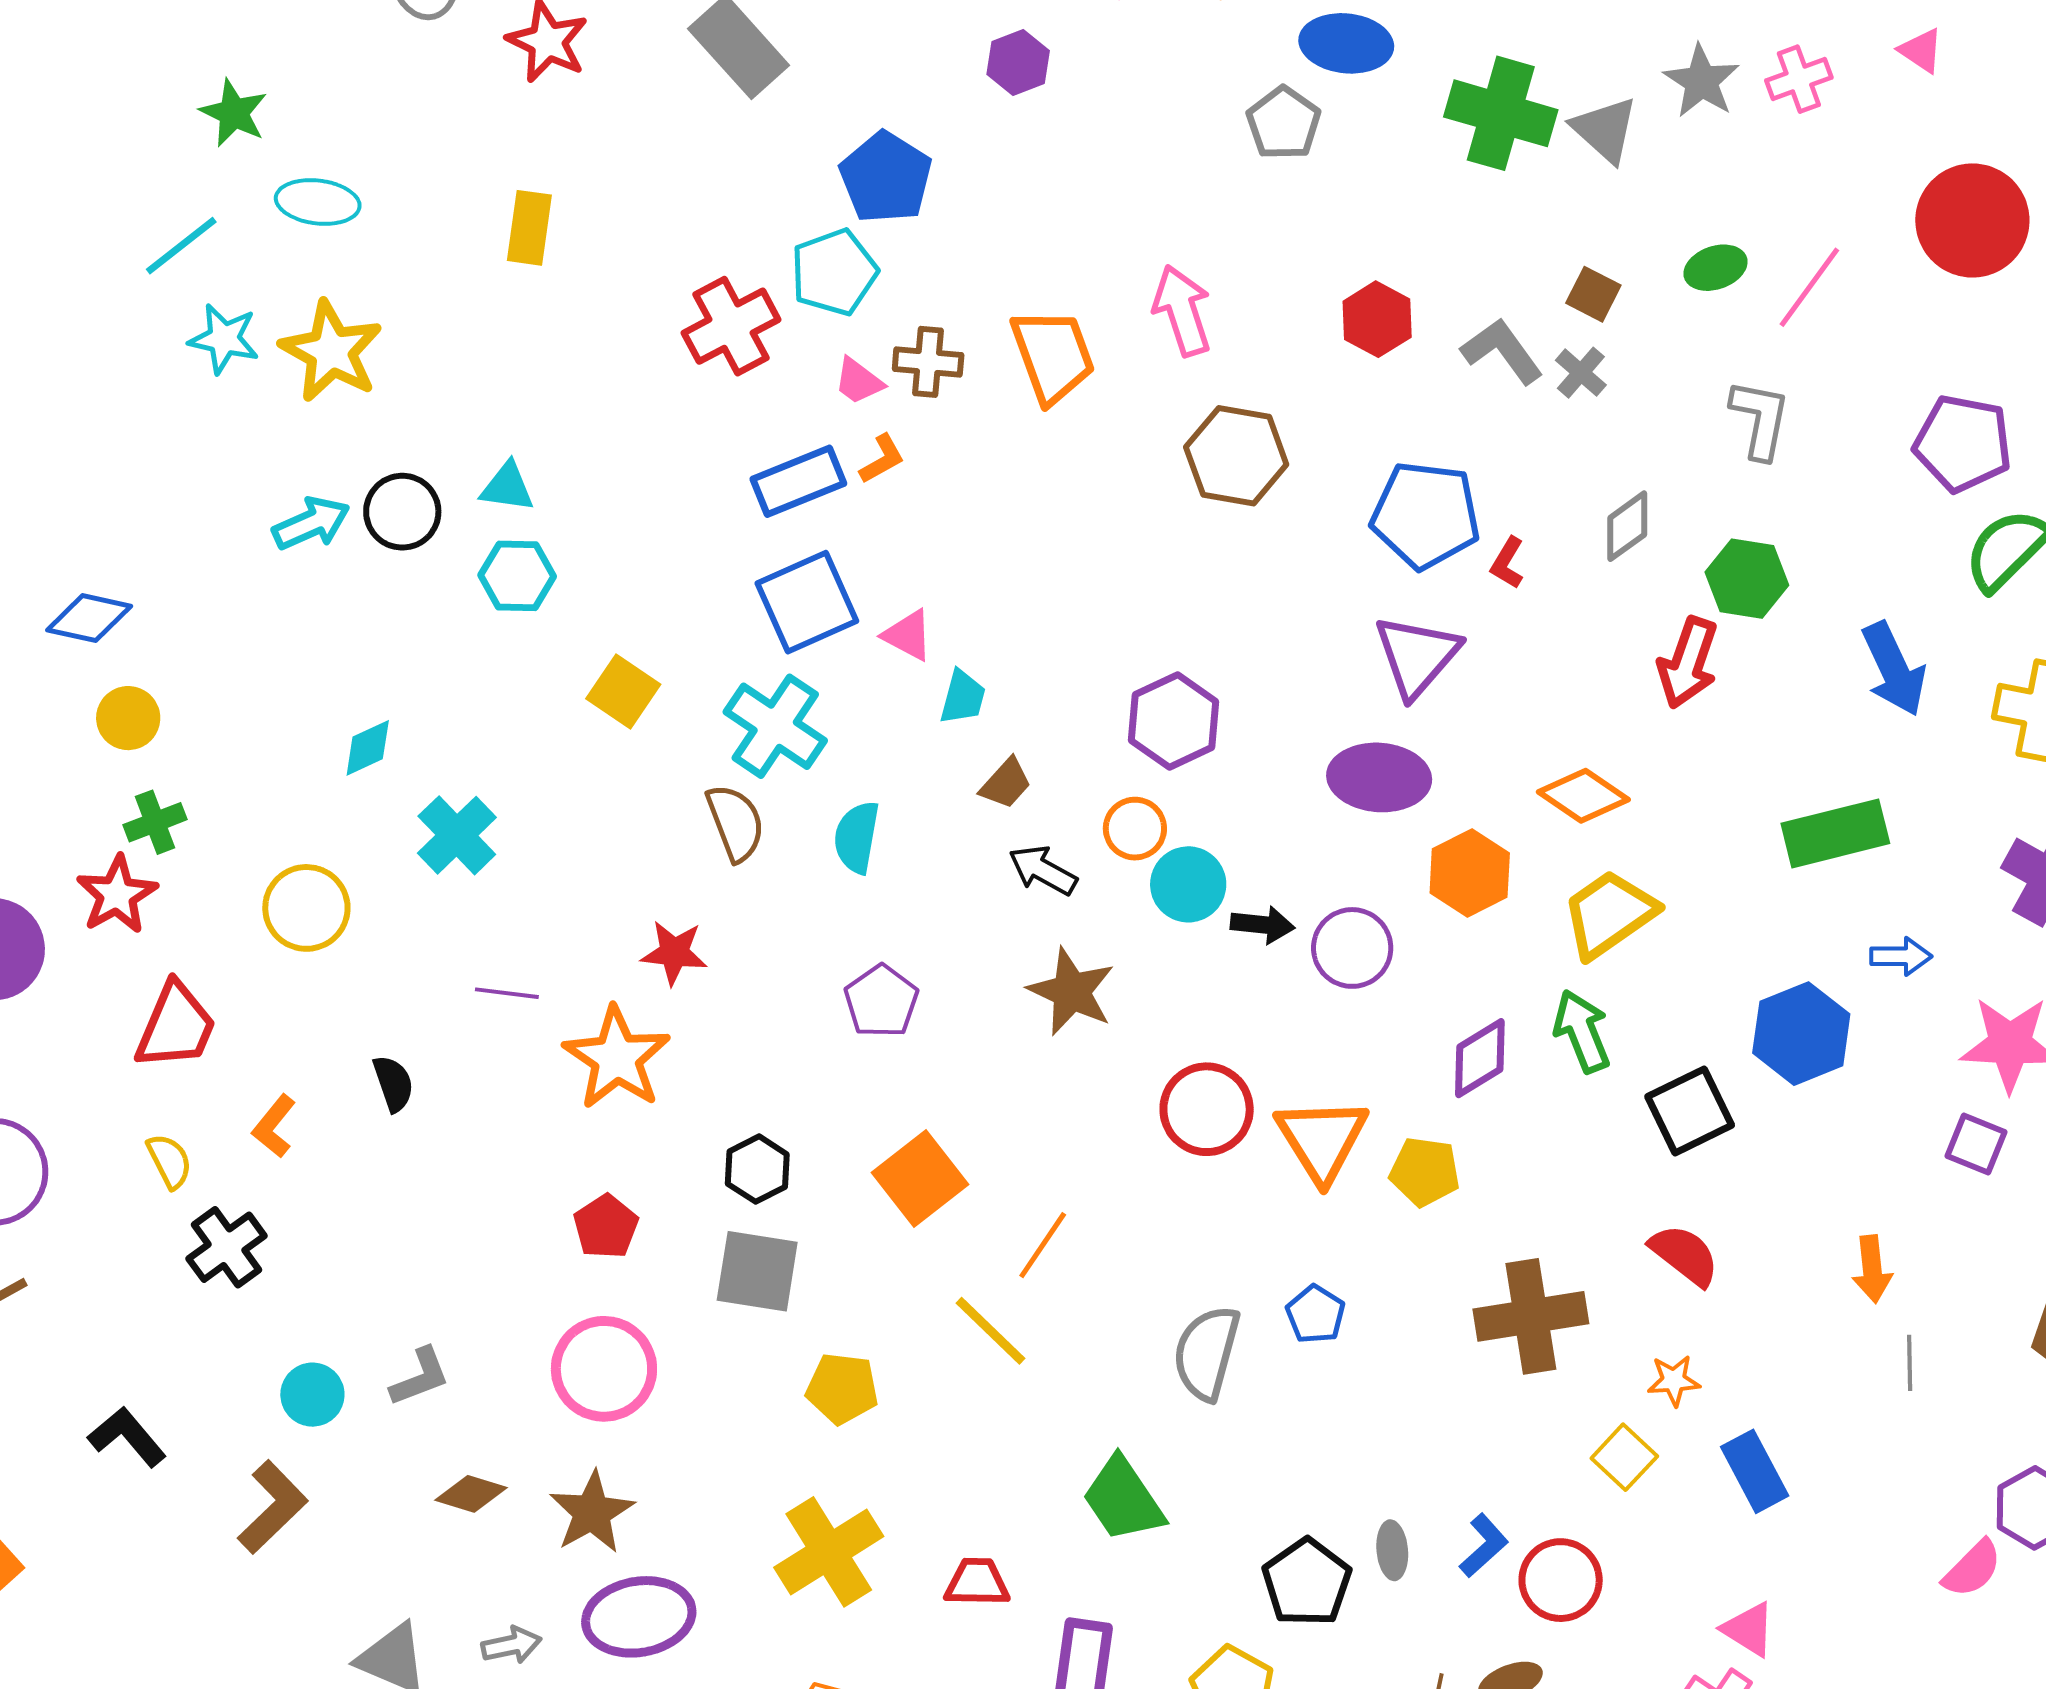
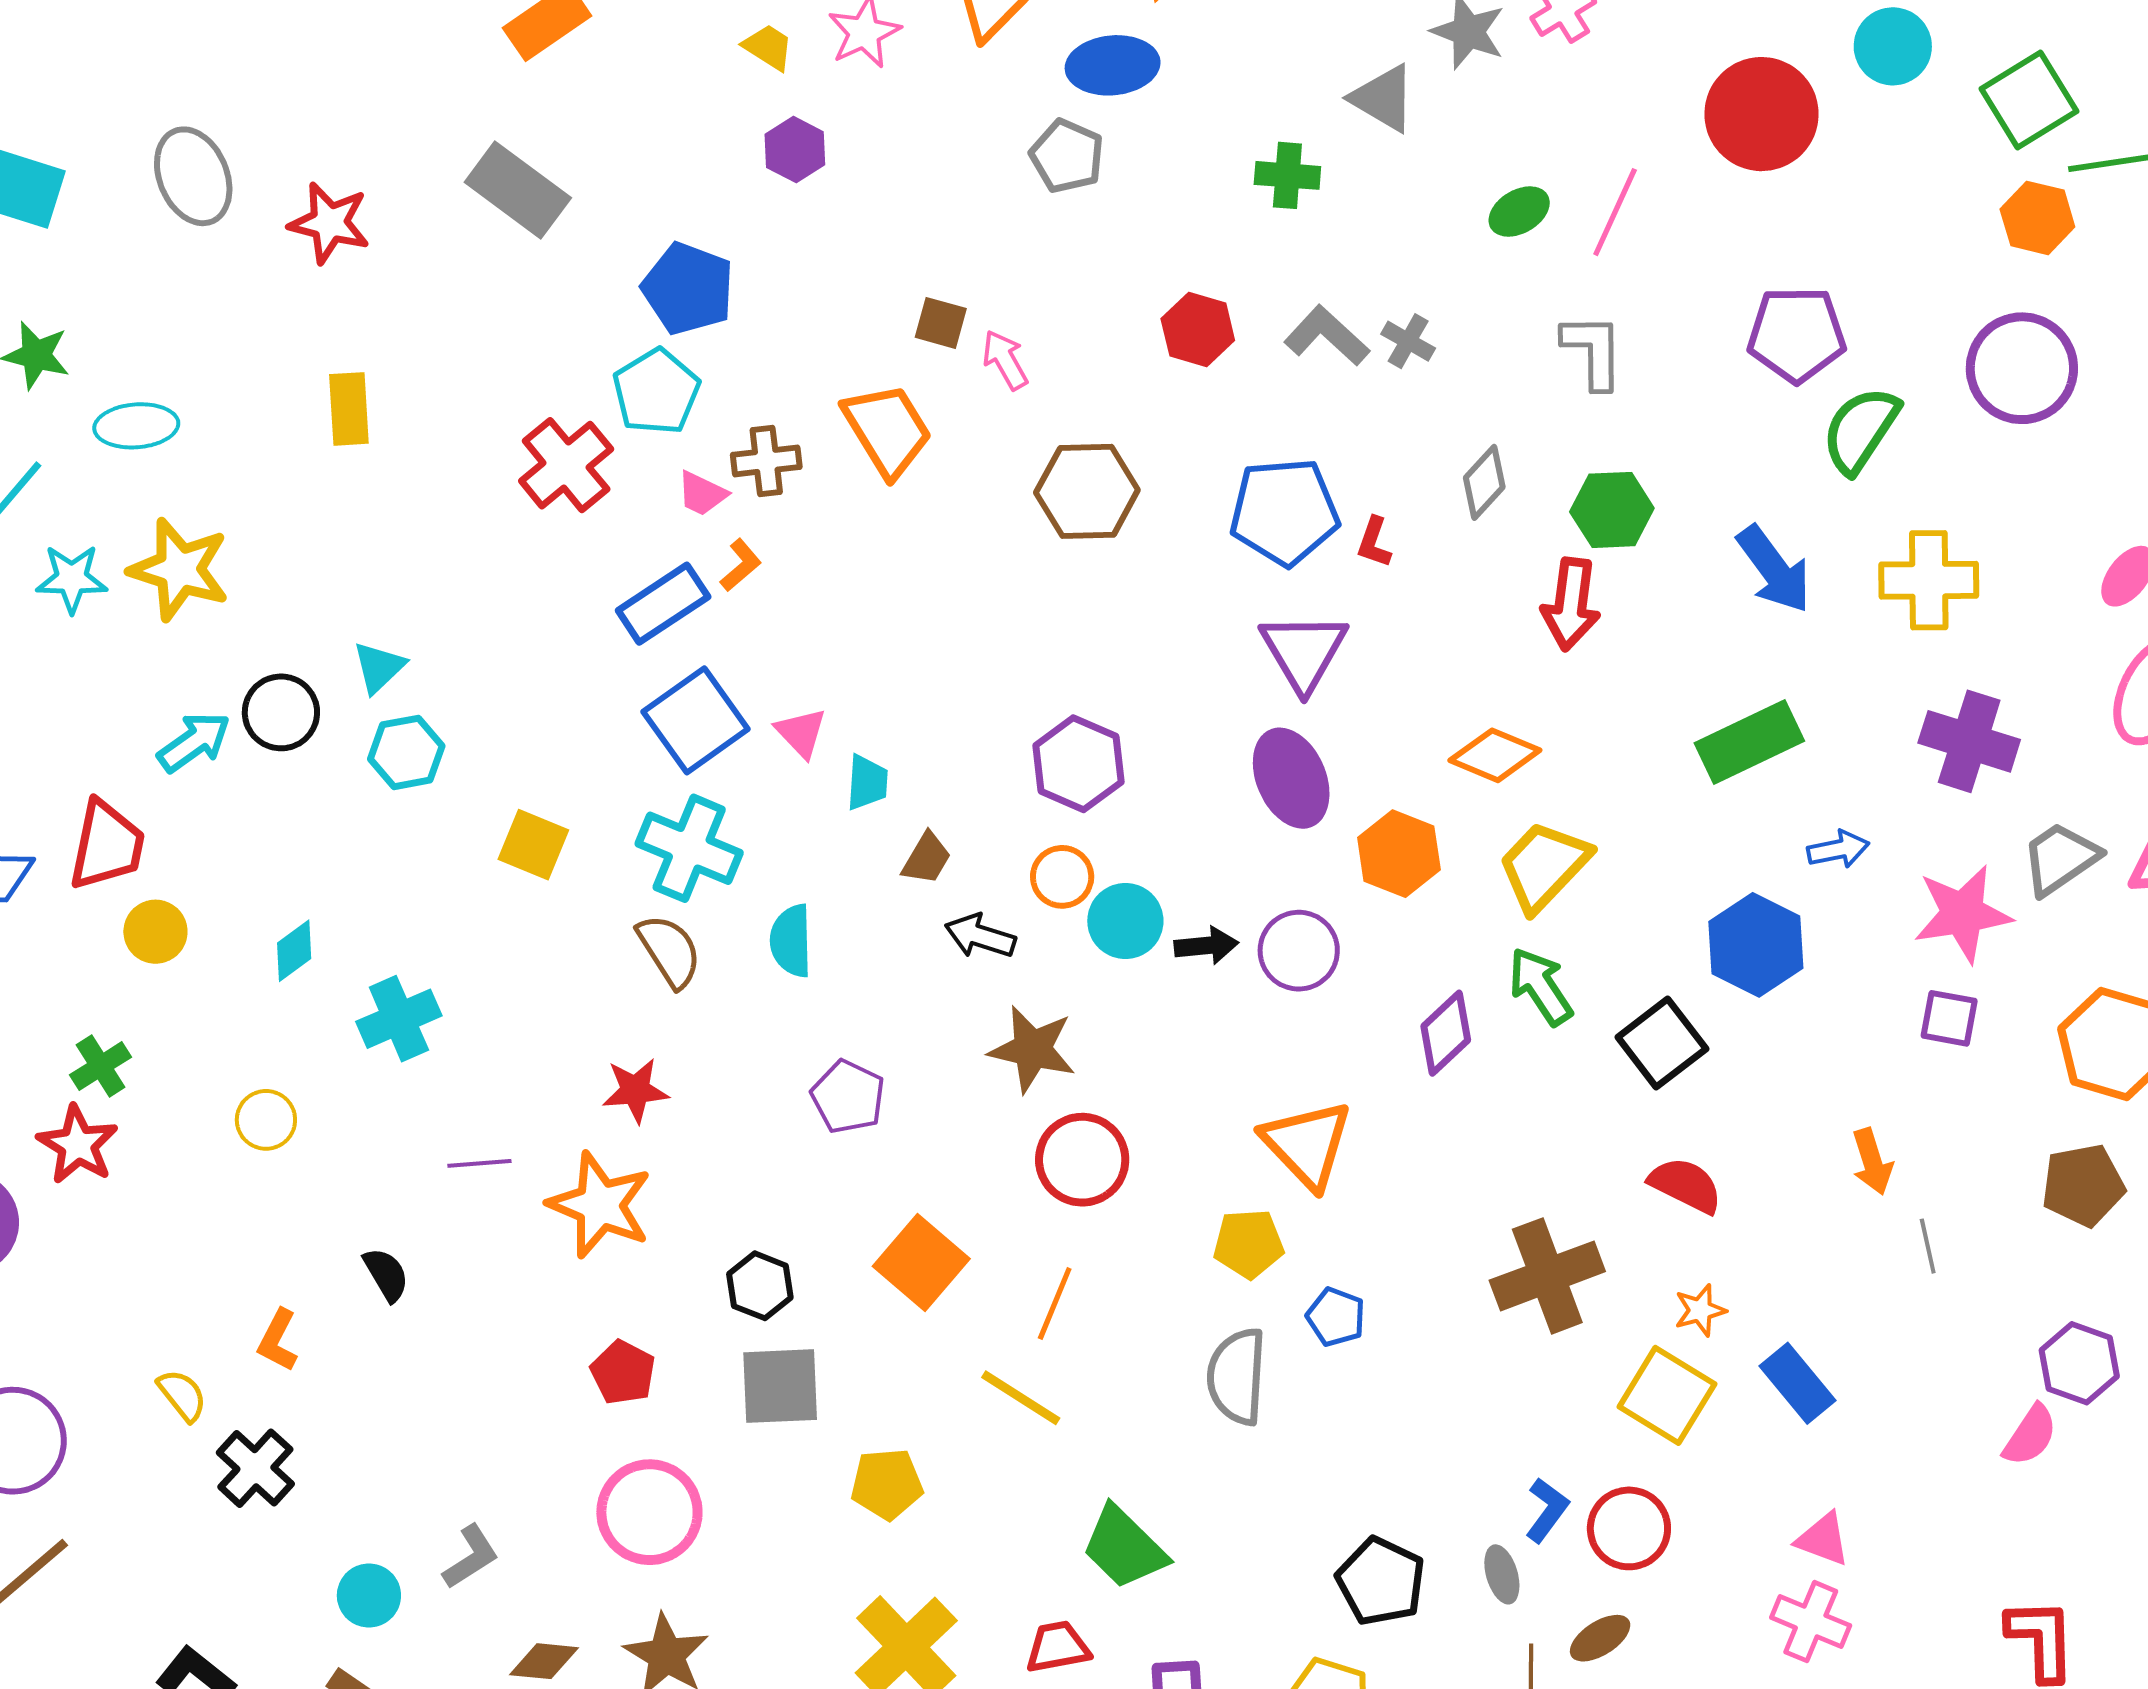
green cross: (1501, 113) -> (1287, 175), moved, size x0.6
brown square: (1593, 294) -> (941, 323), moved
pink arrow: (1182, 311) -> (1005, 360), size x0.7
cyan triangle: (507, 487) -> (379, 667), turned -40
pink triangle: (908, 635) -> (801, 733), turned 30
yellow circle: (128, 718) -> (155, 932), moved
purple ellipse: (1379, 777) -> (1291, 778), turned 74
cyan cross: (457, 835) -> (399, 1019), turned 32
yellow circle: (306, 908) -> (266, 1120), size x0.7
red trapezoid: (176, 1026) -> (107, 845), moved
red circle: (1207, 1109) -> (1082, 1160), moved
yellow pentagon: (1425, 1172) -> (1249, 1244), moved
yellow square: (1624, 1457) -> (1667, 1395), size x1.5
green trapezoid: (1123, 1499) -> (1124, 1548), moved
gray ellipse: (1392, 1550) -> (1502, 1574), moved

